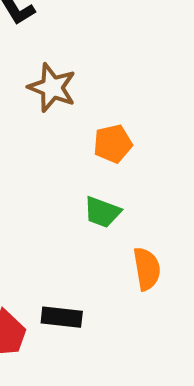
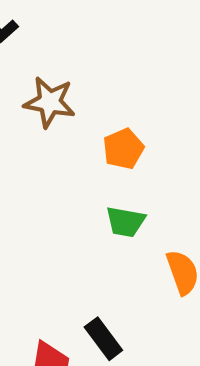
black rectangle: (62, 317) -> (103, 339), turned 57

